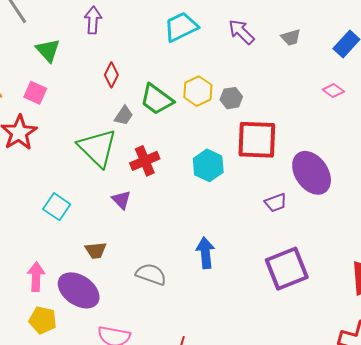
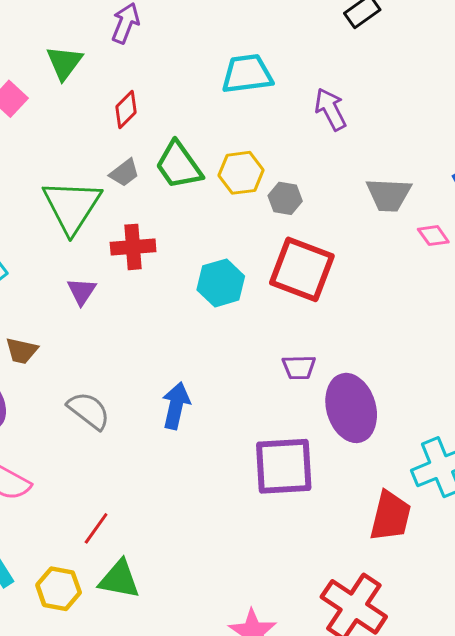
gray trapezoid: (291, 37) -> (389, 195), moved, size x1.5
green triangle: (48, 50) -> (64, 63), moved
purple ellipse: (312, 173) -> (351, 408), moved

